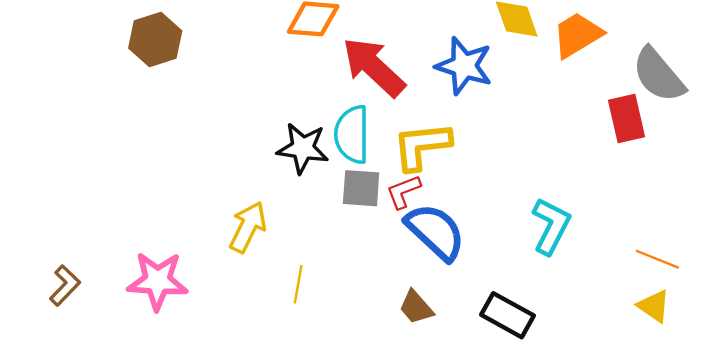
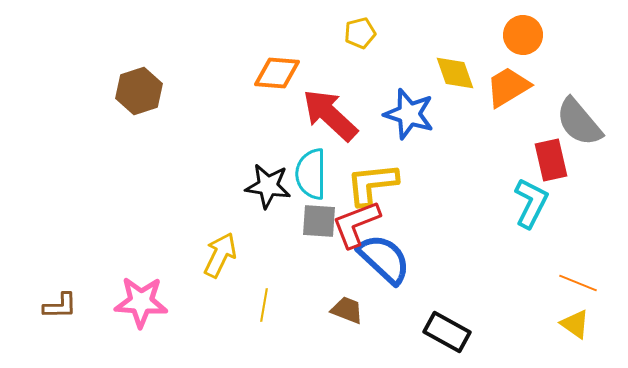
red L-shape: (403, 192) -> (356, 224), size x1.6
cyan L-shape: (551, 226) -> (531, 203), moved
brown L-shape: (65, 285) -> (60, 306), turned 45
brown trapezoid: (416, 307) -> (347, 310), moved, turned 152

